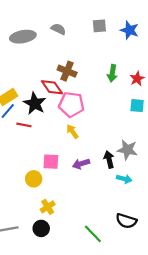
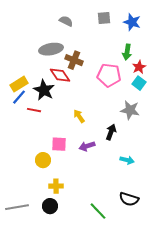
gray ellipse: (23, 37) -> (51, 49), moved
green arrow: (112, 73) -> (127, 52), moved
pink pentagon: (71, 105) -> (109, 75), moved
cyan square: (137, 106) -> (139, 83), moved, turned 32
gray star: (127, 150) -> (130, 110), moved
black arrow: (109, 159) -> (111, 132), moved, turned 35
yellow cross: (48, 207) -> (56, 186), turned 32

